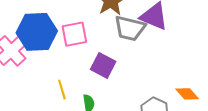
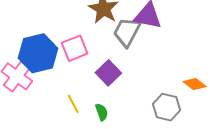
gray trapezoid: (130, 28) -> (127, 32), turned 116
purple square: (103, 65) -> (108, 73), turned 30

